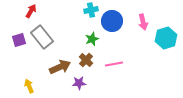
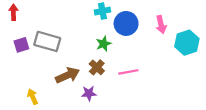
red arrow: (31, 11) -> (13, 12), moved, turned -32
gray rectangle: (42, 37) -> (47, 41), turned -35

